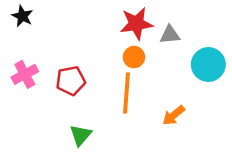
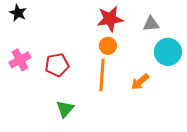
gray triangle: (170, 35) -> (151, 24), moved
orange arrow: (174, 115) -> (140, 82), moved

